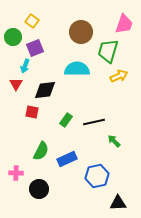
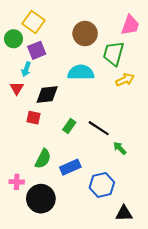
yellow square: (32, 21) -> (34, 22), size x1.5
black line: (94, 122) -> (99, 128), turned 45
black circle: (39, 189) -> (41, 199), size x1.4

